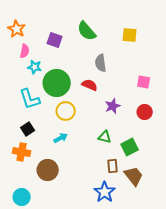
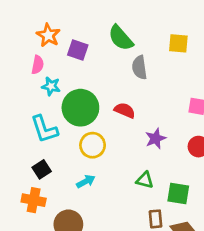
orange star: (17, 29) -> (48, 35), moved
gray semicircle: (101, 63) -> (139, 67), moved
green square: (130, 147) -> (178, 193), turned 36

